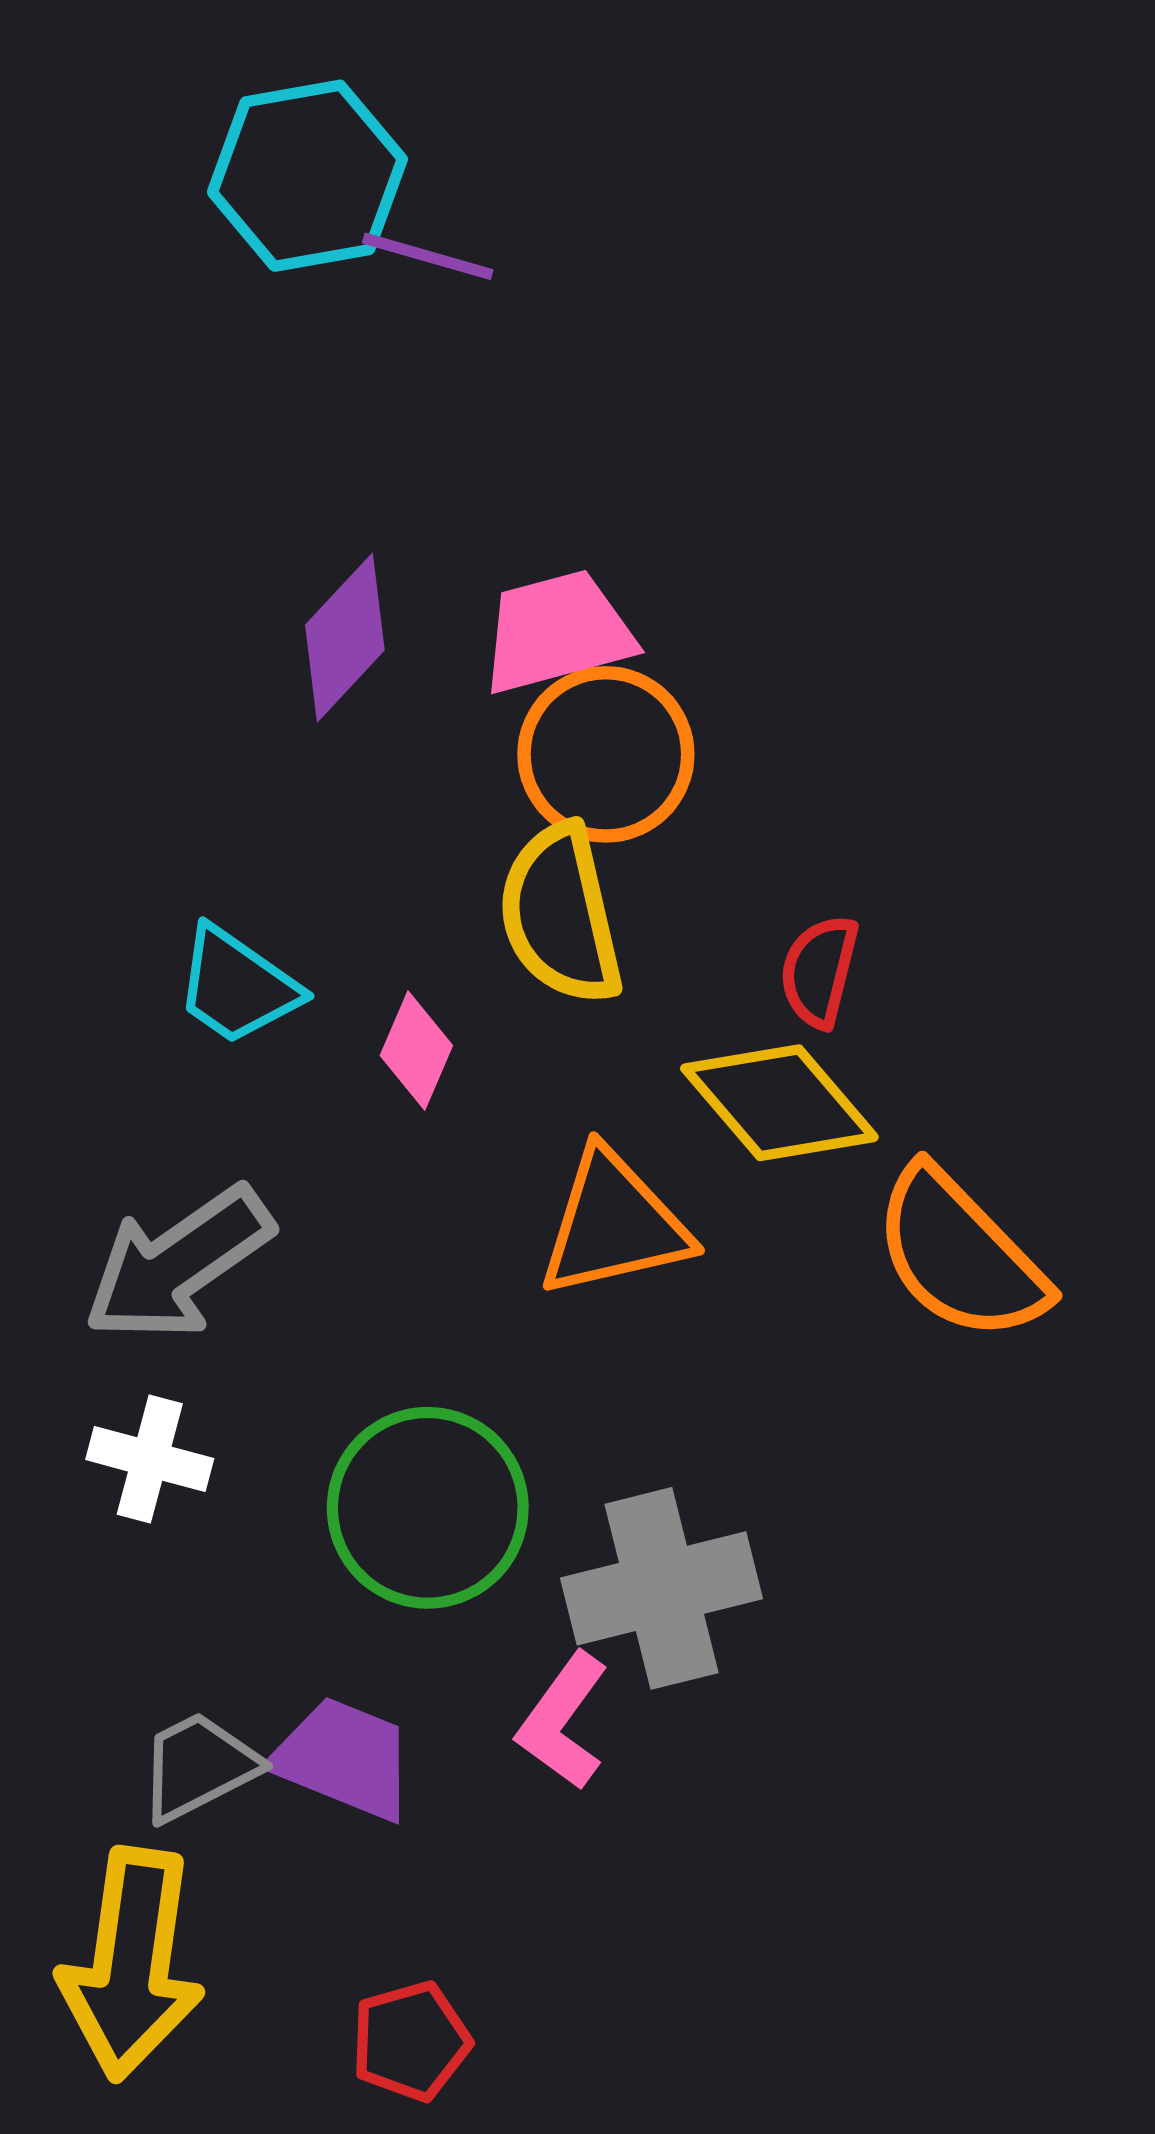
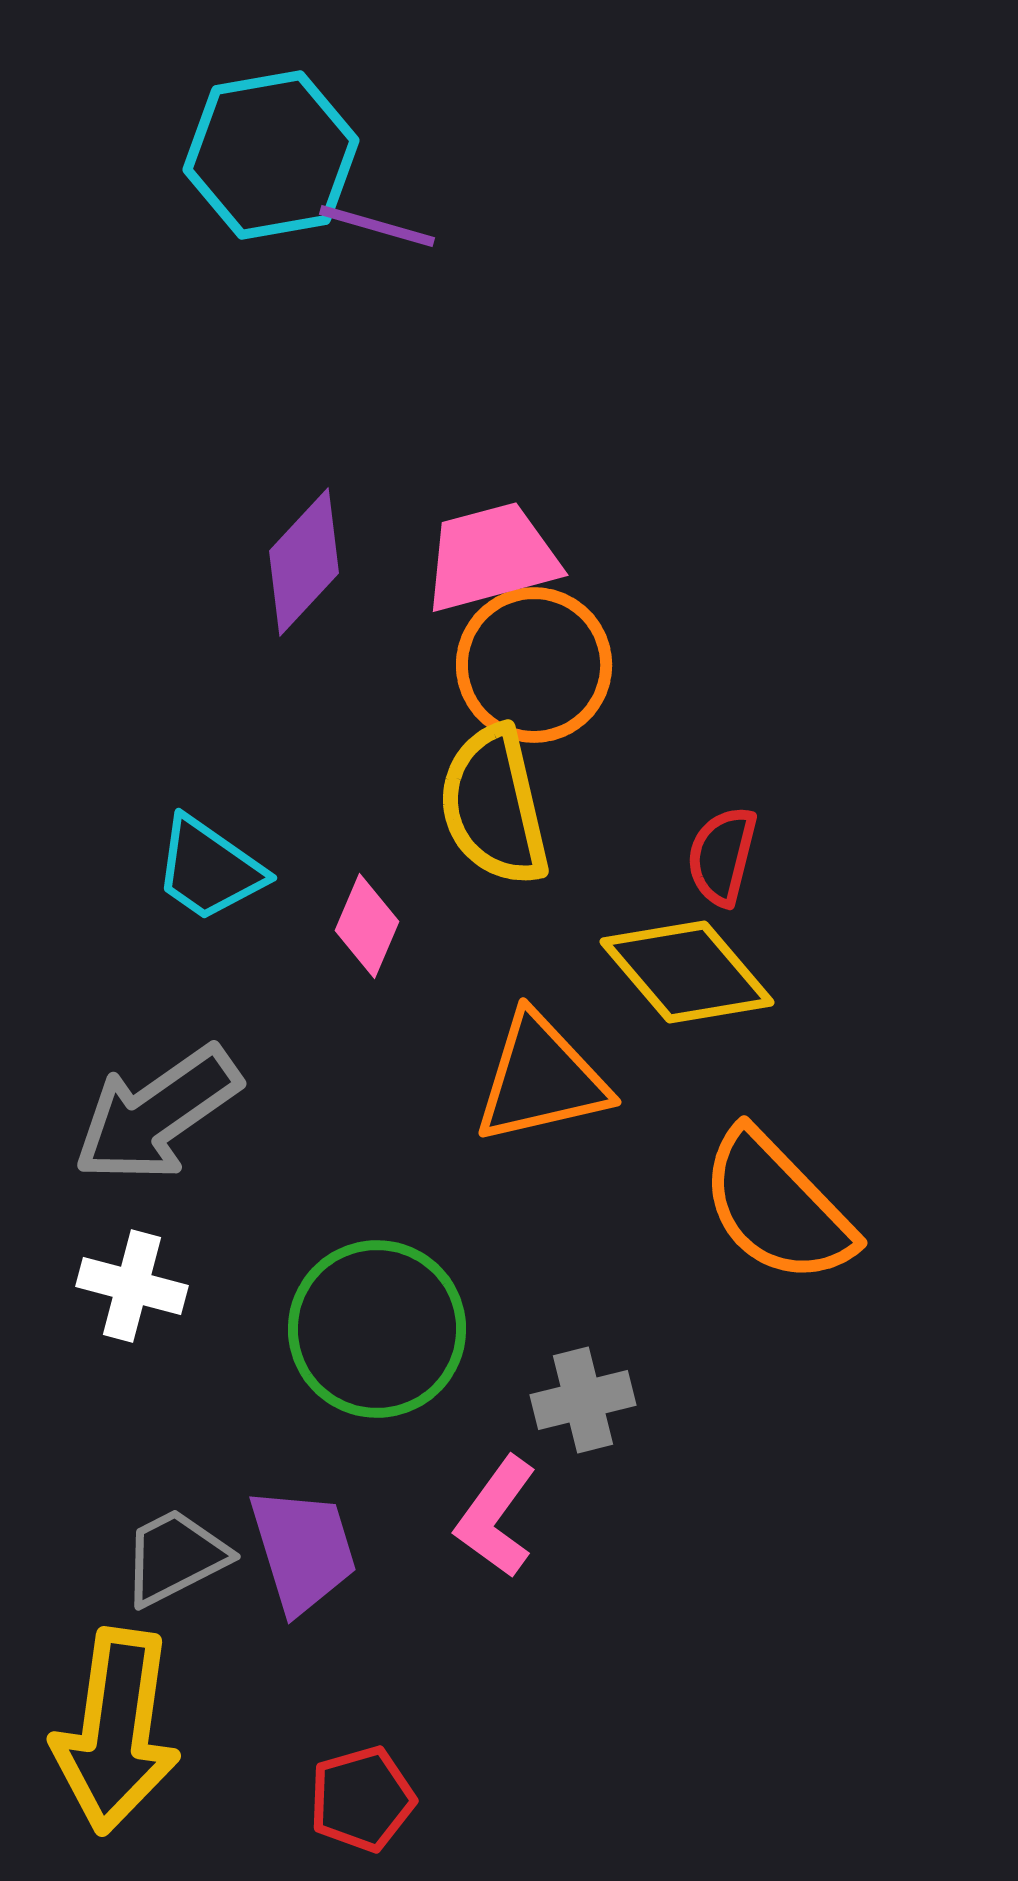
orange semicircle: (960, 1255) -> (777, 1207), moved
gray cross: (661, 1588) -> (583, 1400), size x0.6
purple trapezoid: (344, 1759) -> (303, 1550), turned 51

